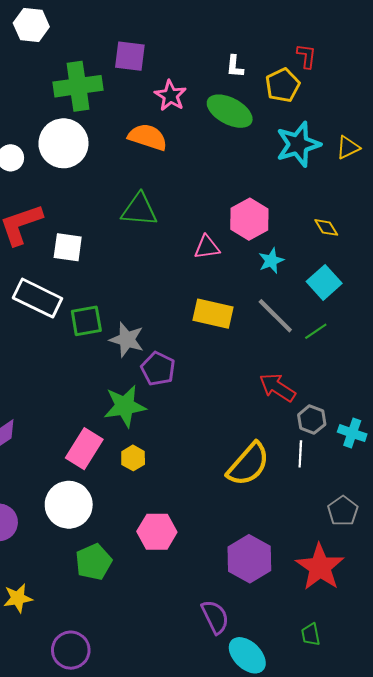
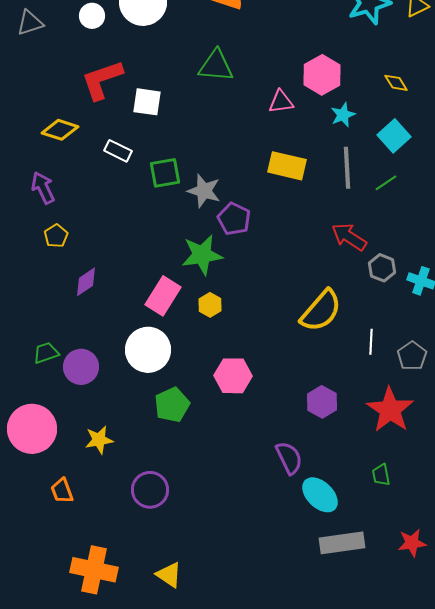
white rectangle: (38, 298) -> (118, 151), size x0.6
gray line: (275, 316) -> (347, 168), turned 42
white line: (300, 454) -> (371, 342), moved
purple hexagon: (249, 559) -> (322, 402), size x0.7

